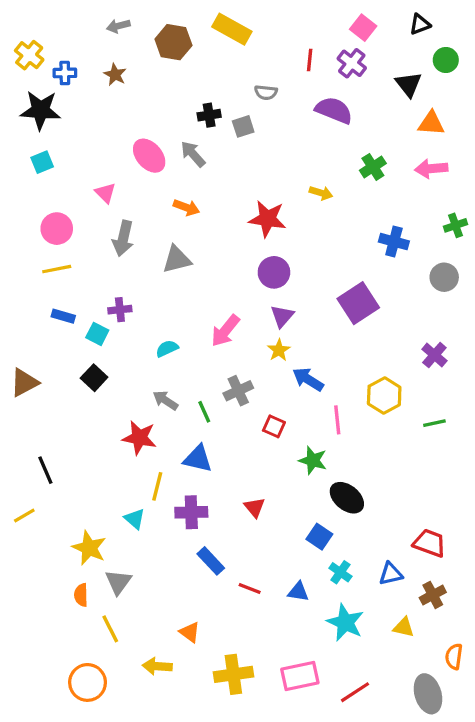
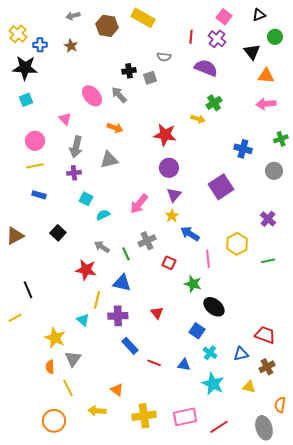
green cross: (373, 167) -> (214, 103), moved
purple cross: (120, 310) -> (74, 173), moved
cyan square: (97, 334) -> (86, 199), moved

